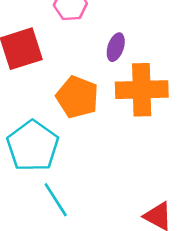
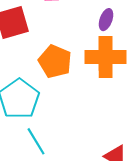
purple ellipse: (116, 47) -> (106, 20), moved

